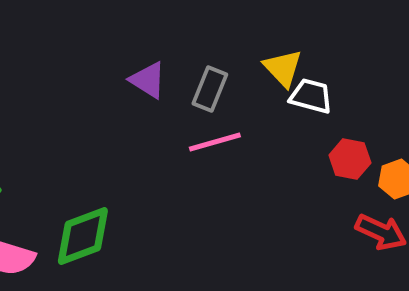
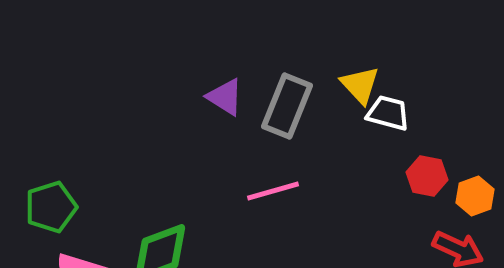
gray rectangle: (210, 89) -> (287, 106), size x1.4
pink line: (215, 142) -> (273, 191), moved

